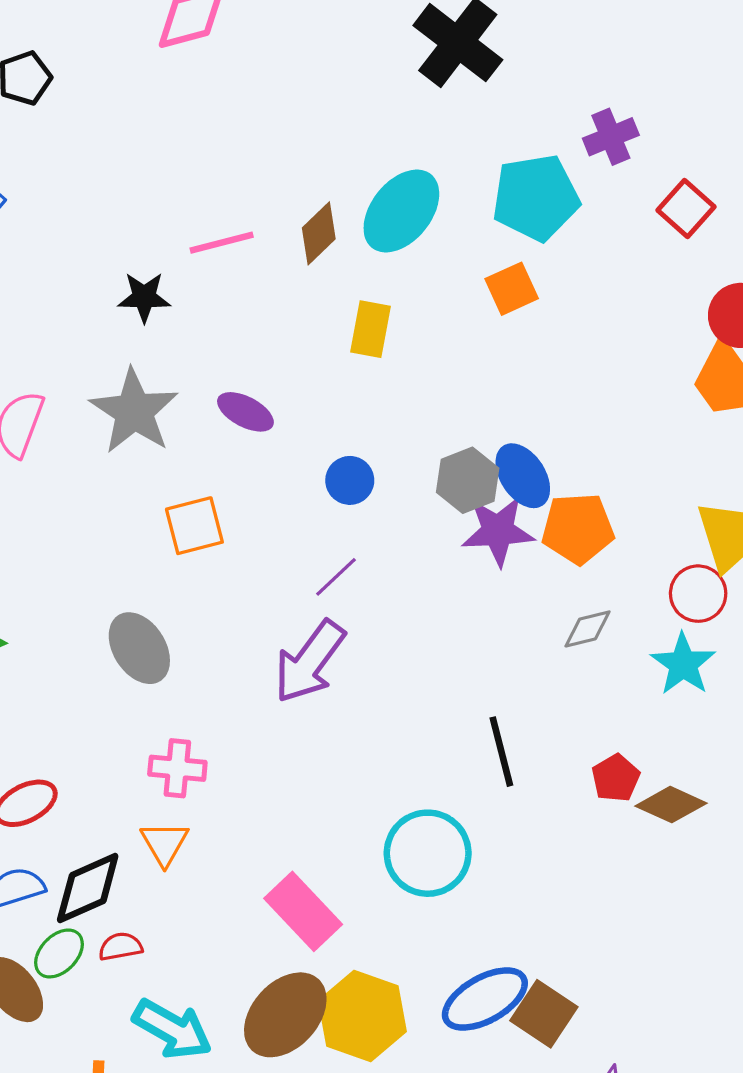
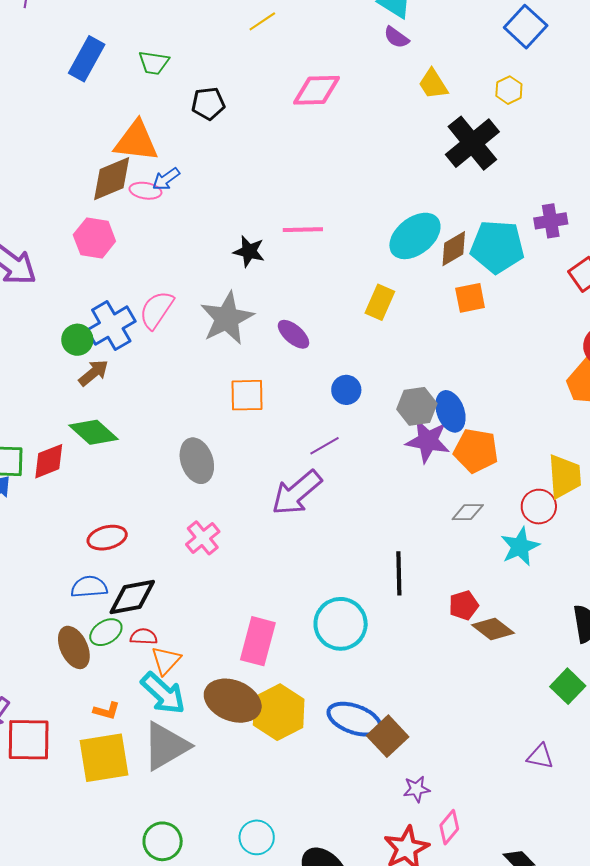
brown diamond: (319, 233) -> (454, 249), moved
pink cross: (177, 768) -> (203, 538), turned 32
orange triangle: (165, 843) -> (166, 660), moved
pink rectangle: (303, 911) -> (258, 641), turned 45
blue ellipse: (485, 999) -> (354, 719), turned 36
brown ellipse: (285, 1015) -> (233, 701), turned 56

